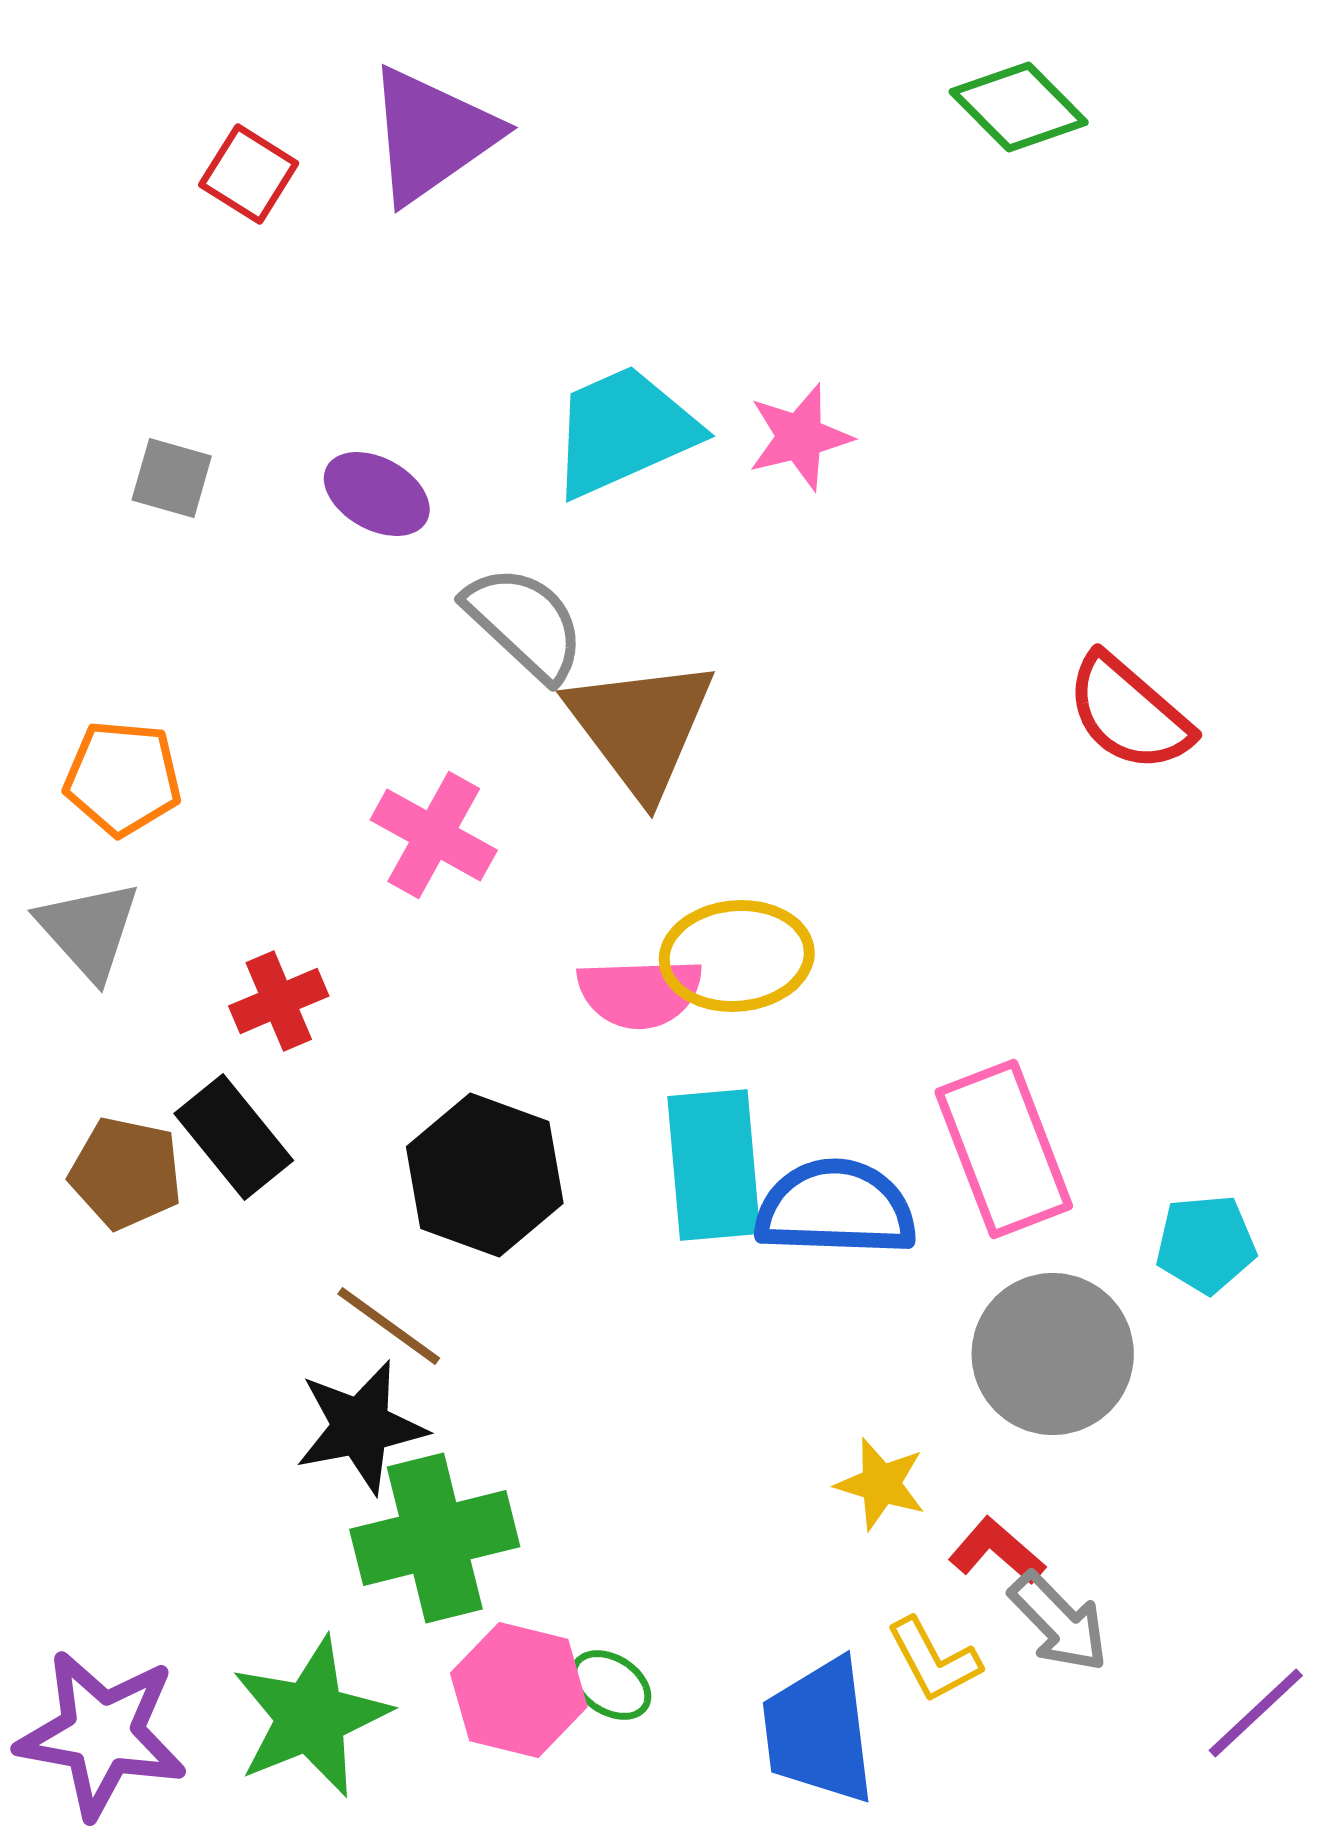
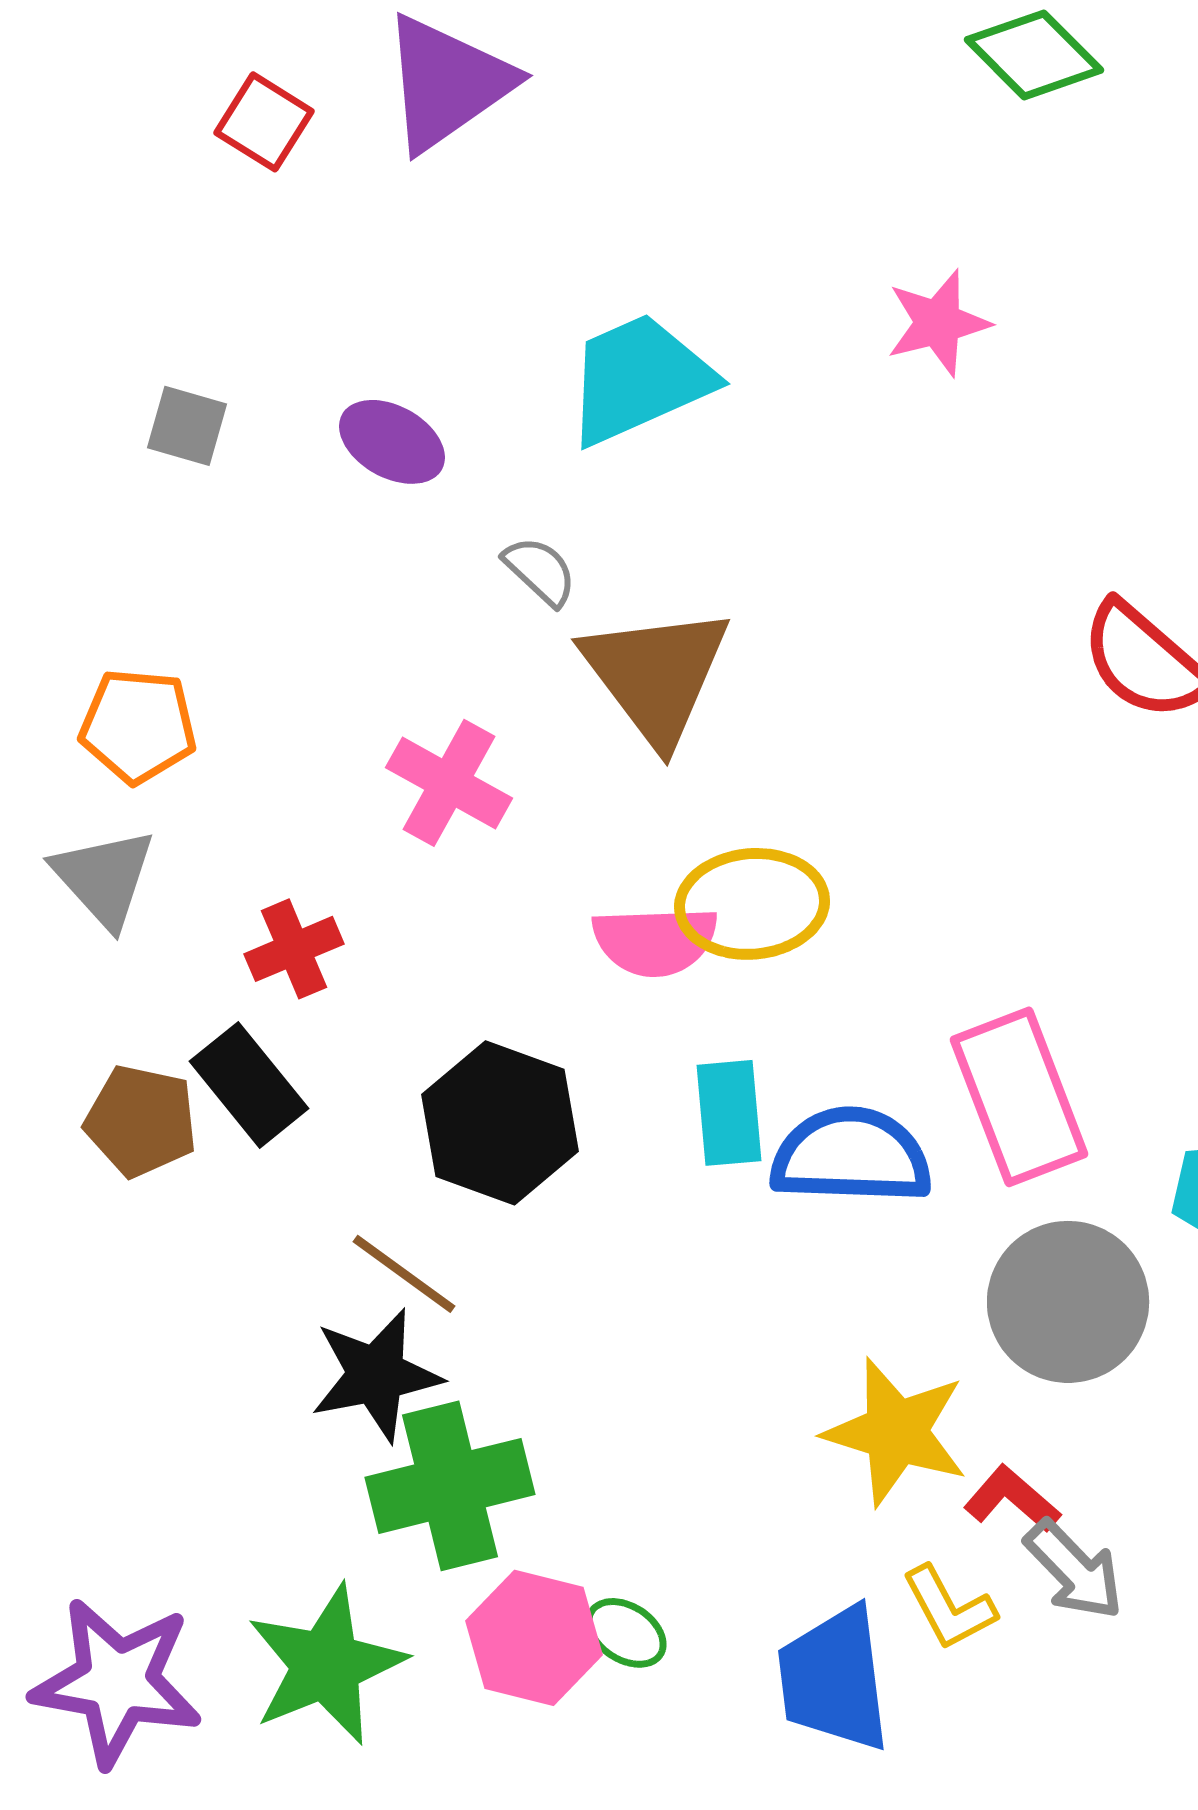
pink star: (800, 437) -> (938, 323), moved
gray semicircle: (525, 623) -> (540, 571), size x0.6
cyan rectangle: (714, 1165) -> (729, 1113), size x0.7
yellow star: (881, 1484) -> (896, 1432), size x1.6

